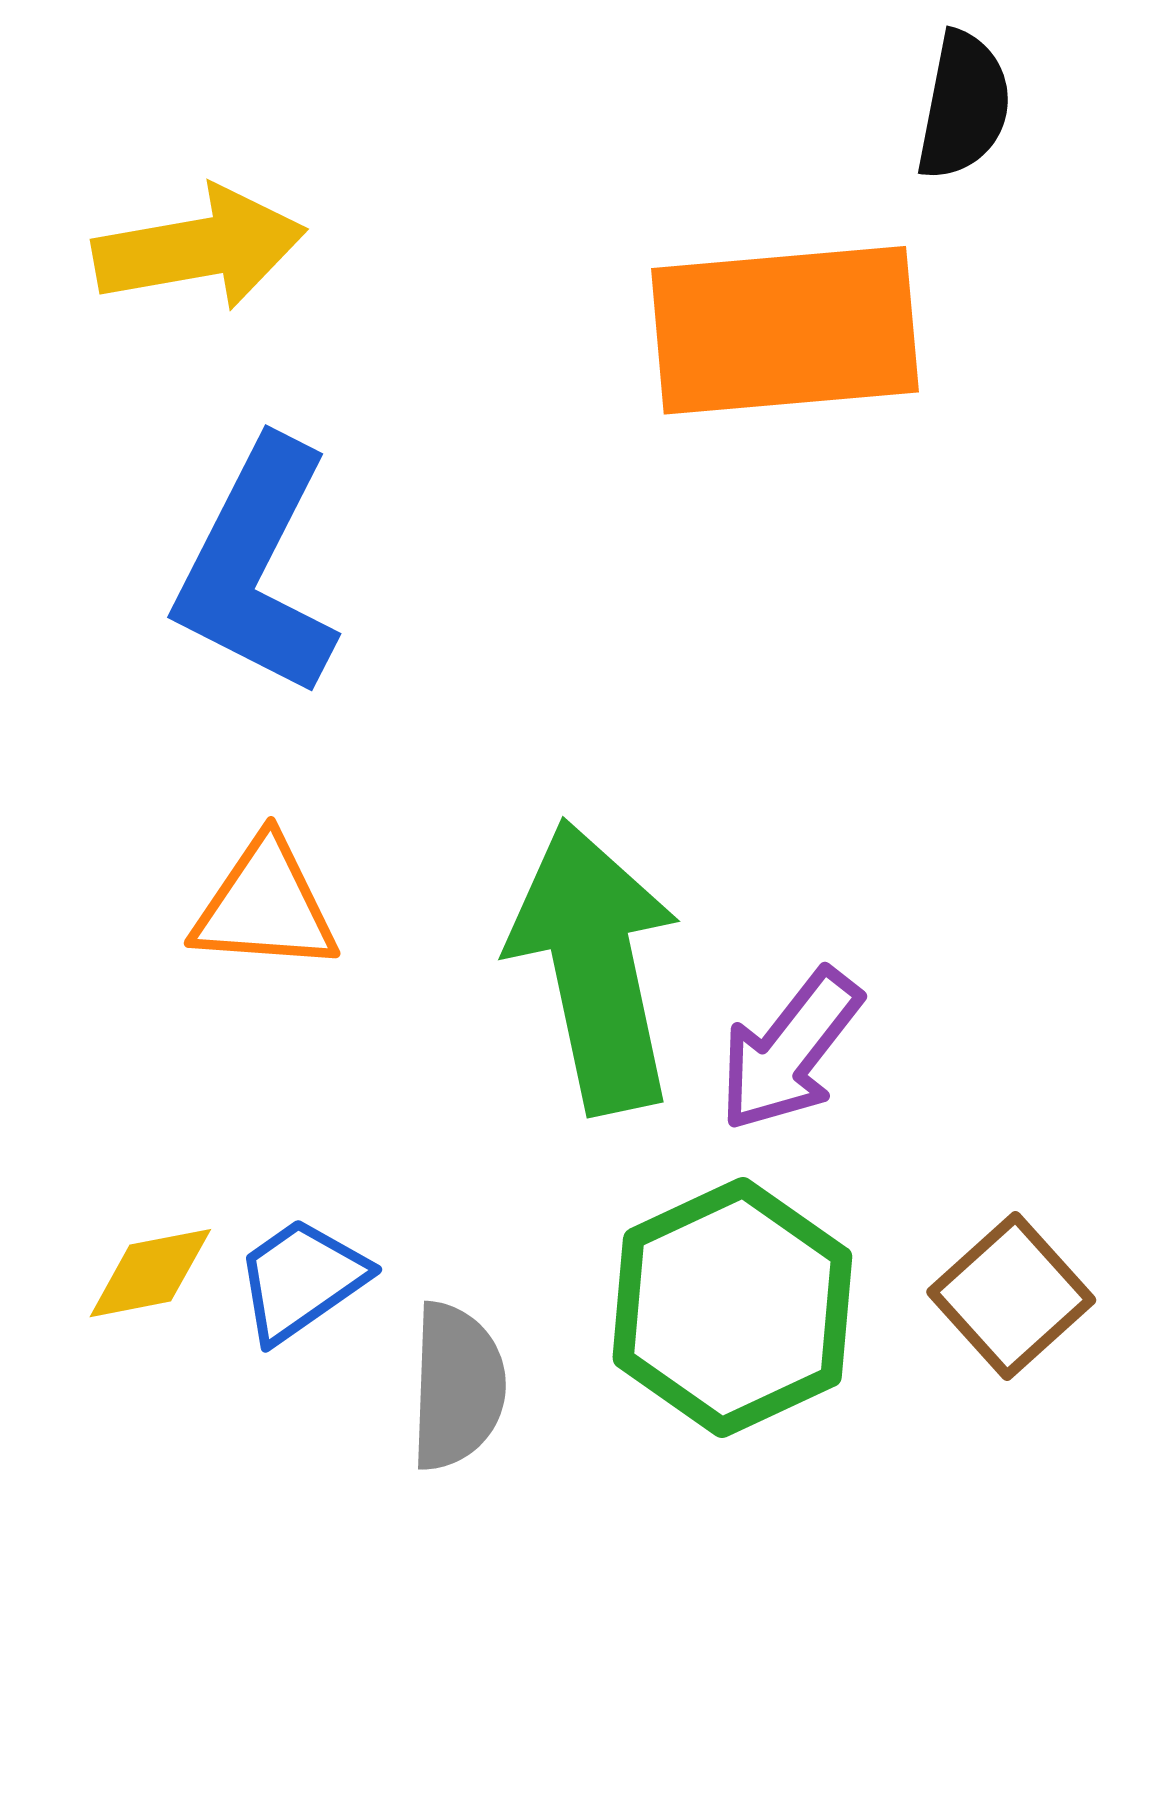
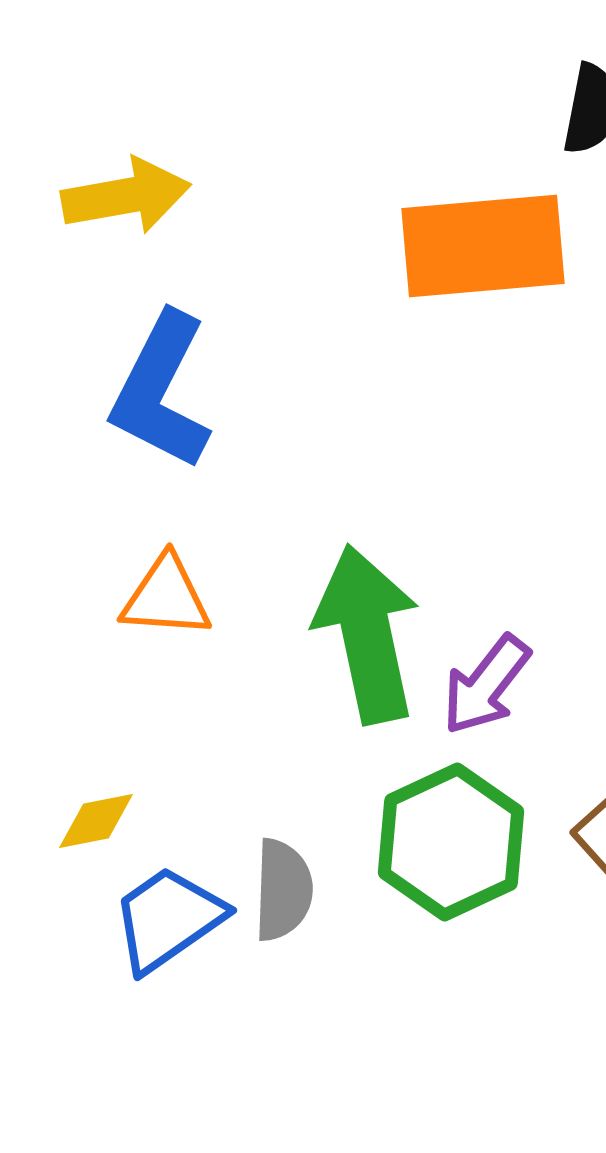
blue trapezoid: (301, 1280) -> (168, 919), moved, size x1.4

